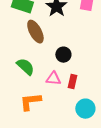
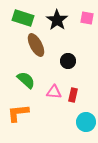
black circle: (63, 55) -> (68, 61), moved
orange L-shape: (30, 102) -> (18, 113), moved

